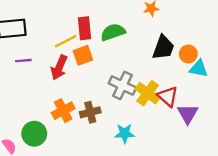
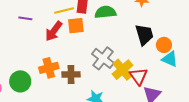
black trapezoid: (163, 48) -> (144, 35), turned -50

